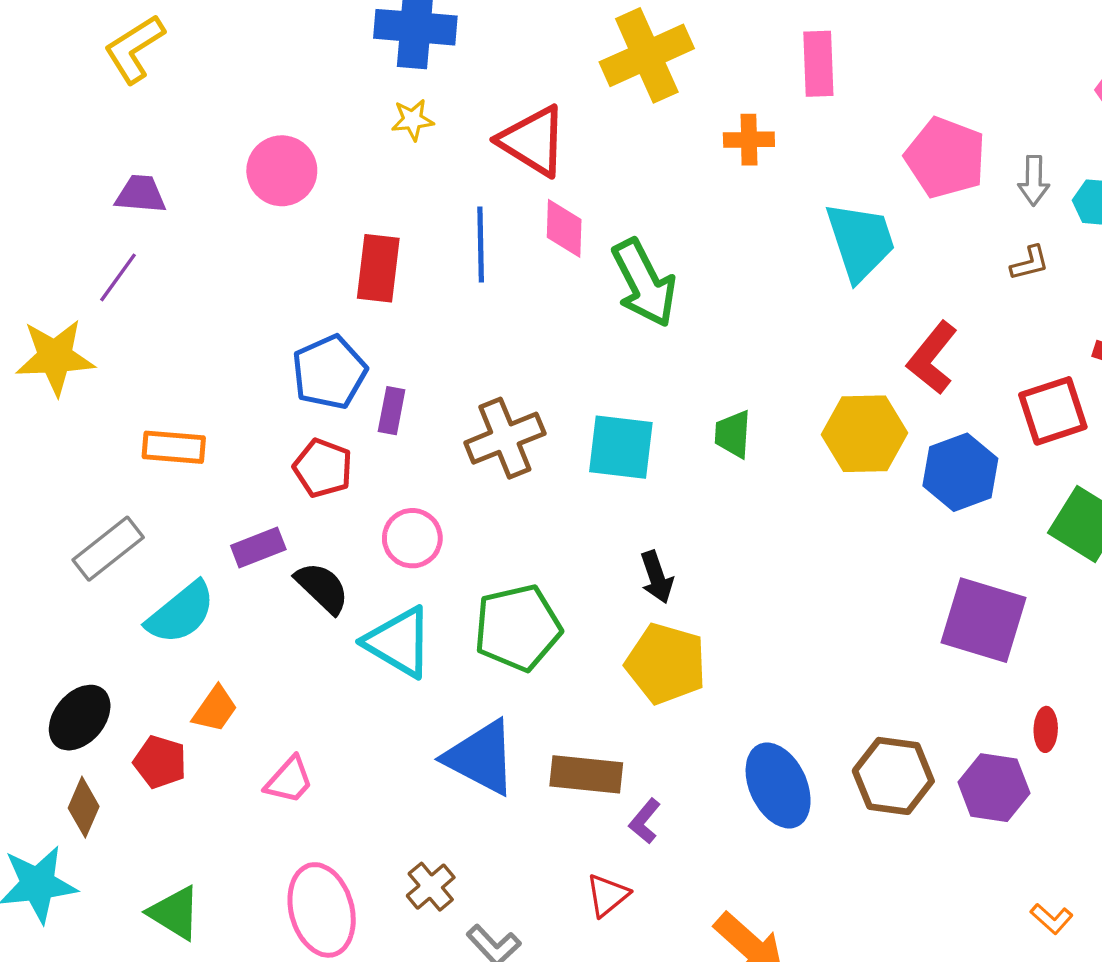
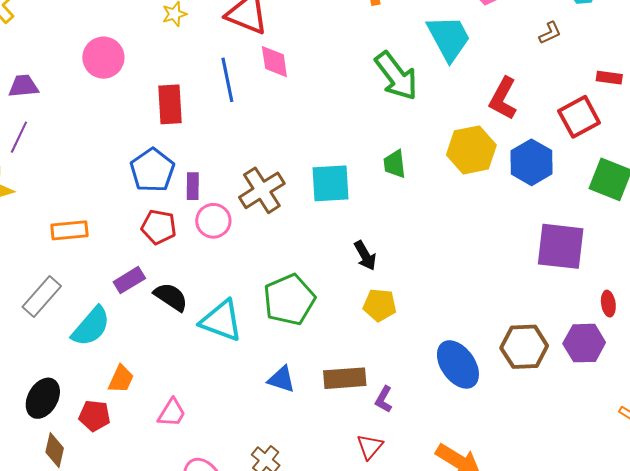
green arrow: (644, 283) -> (396, 76), moved
pink circle: (412, 538) -> (213, 221), moved
yellow pentagon: (666, 664) -> (380, 305), size x0.7
blue triangle: (481, 757) -> (281, 379), size x0.6

